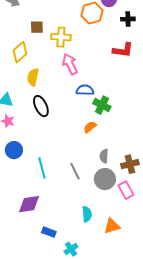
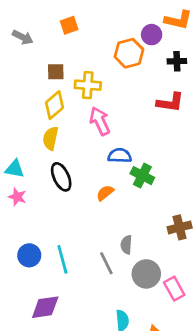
yellow diamond: (20, 52) -> (55, 105), moved
orange semicircle: (90, 127) -> (105, 193), moved
blue circle: (14, 150) -> (29, 255), moved
gray semicircle: (104, 156) -> (126, 245), moved
brown cross: (130, 164) -> (180, 227), moved

